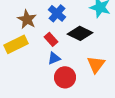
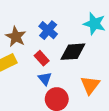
black diamond: (80, 33) -> (73, 52), turned -30
blue triangle: (54, 58) -> (45, 79), turned -48

